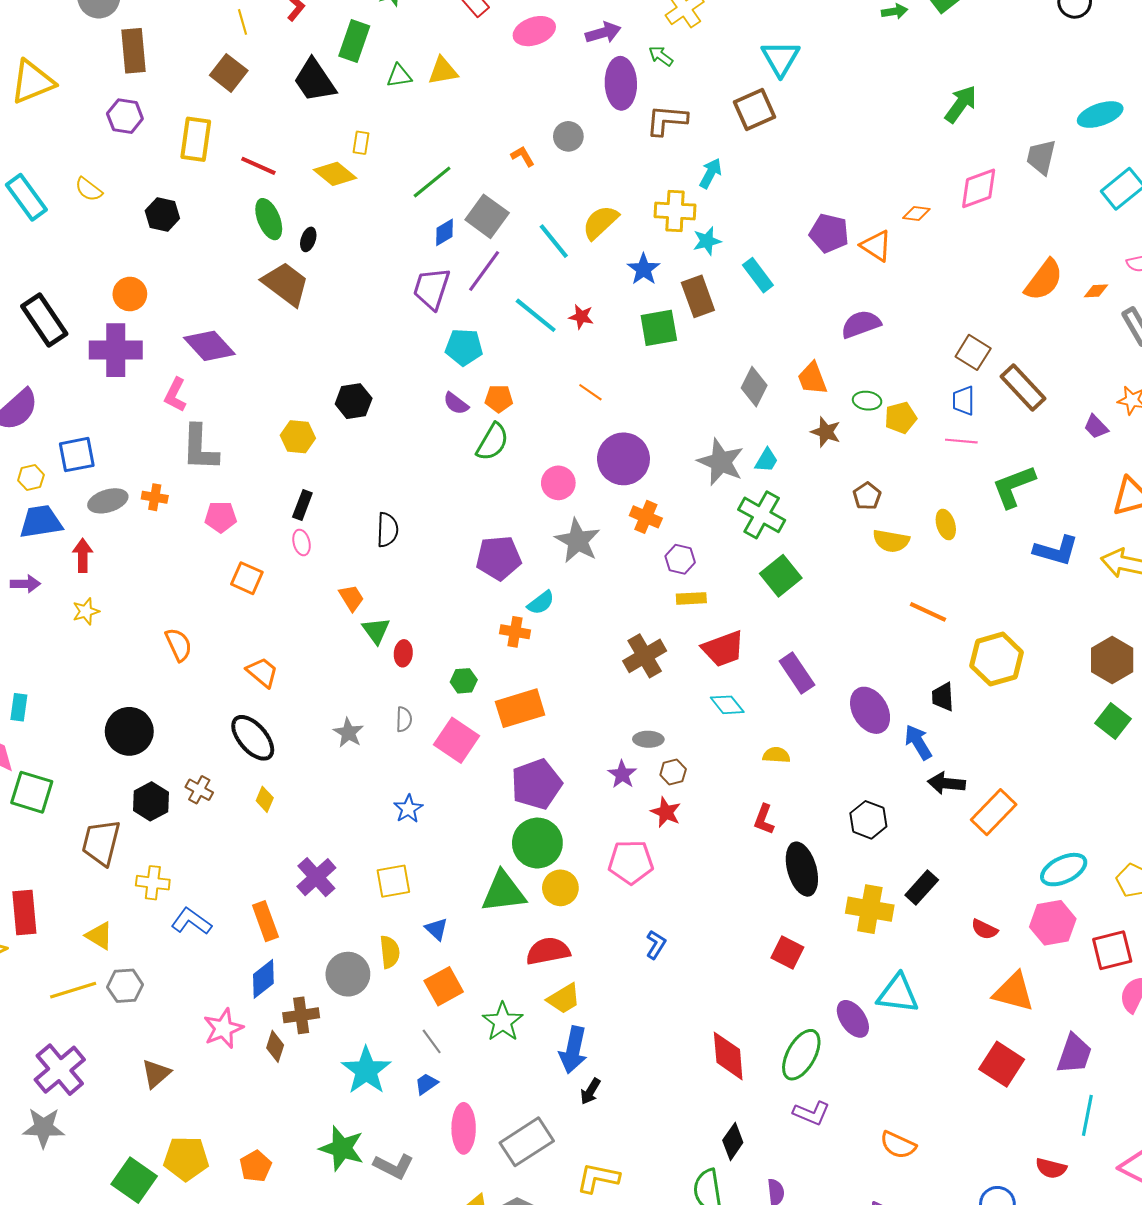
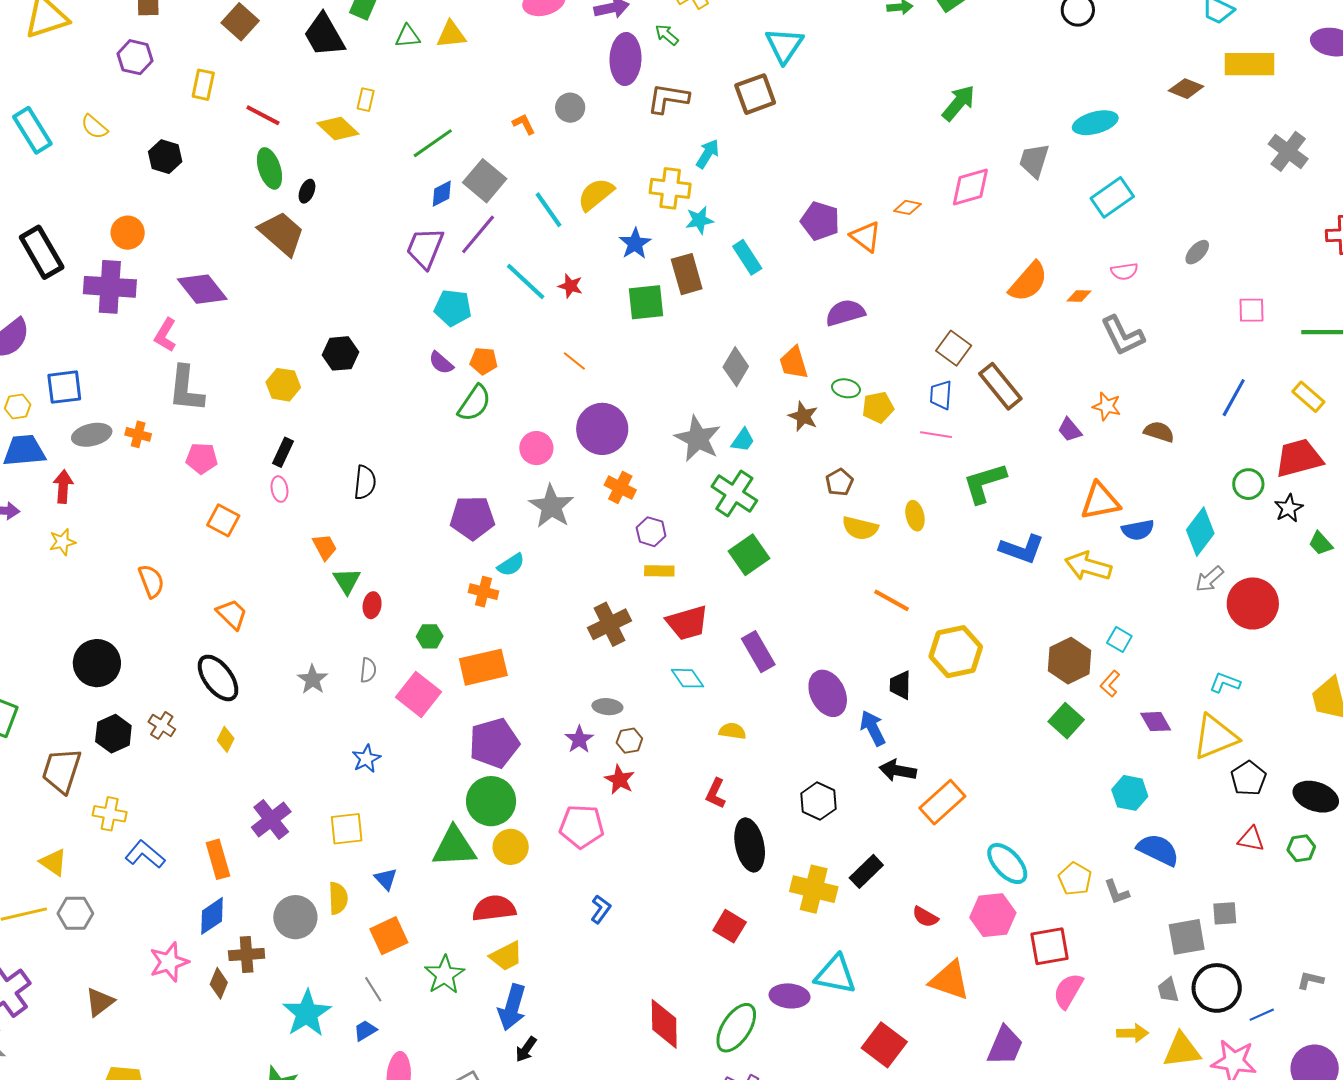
yellow rectangle: (196, 139) -> (203, 85), size x0.7
cyan ellipse: (1064, 870) -> (1007, 864), turned 69
purple ellipse: (853, 1019) -> (790, 996), turned -54
red square: (1002, 1064) -> (884, 1045), moved

